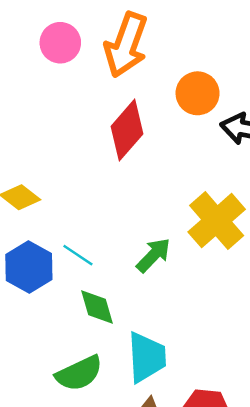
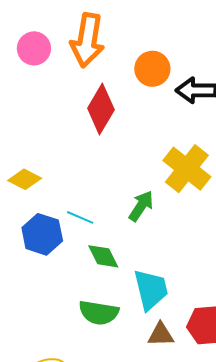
green semicircle: (79, 373) -> (99, 313), turned 45

